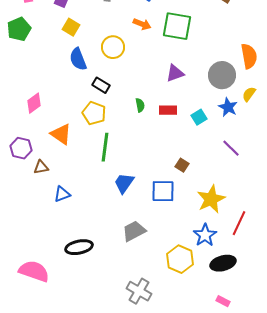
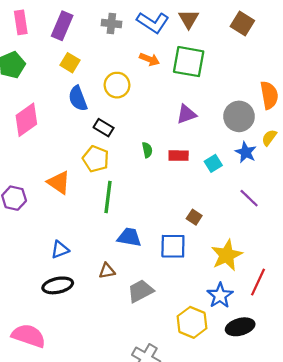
pink diamond: (34, 103) -> (26, 120), moved, size x1.4
brown triangle: (41, 167) -> (107, 271), moved
blue trapezoid: (124, 183) -> (129, 237), turned 65
black ellipse: (79, 247) -> (58, 285), moved

